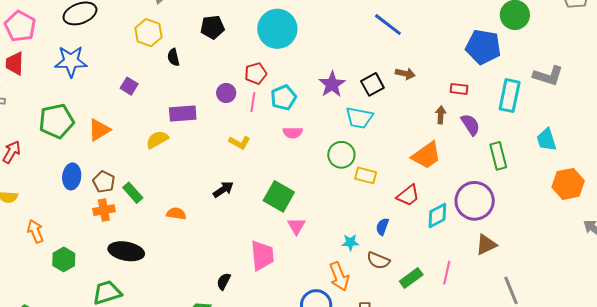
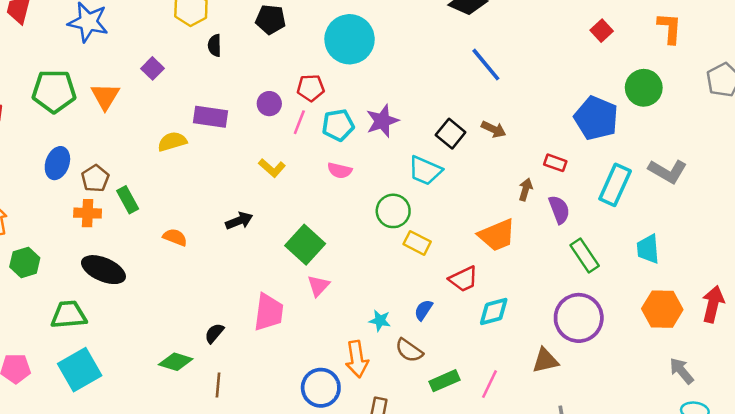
purple star: (332, 84) -> (382, 121), moved
black square: (372, 84) -> (451, 134), turned -35
orange triangle: (99, 130) -> (105, 96), moved, turned -40
green rectangle: (498, 156) -> (585, 256), turned -32
purple circle: (475, 201) -> (579, 318), moved

